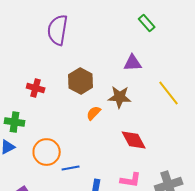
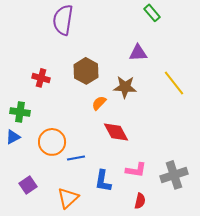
red diamond: (134, 140) -> (116, 132), moved

